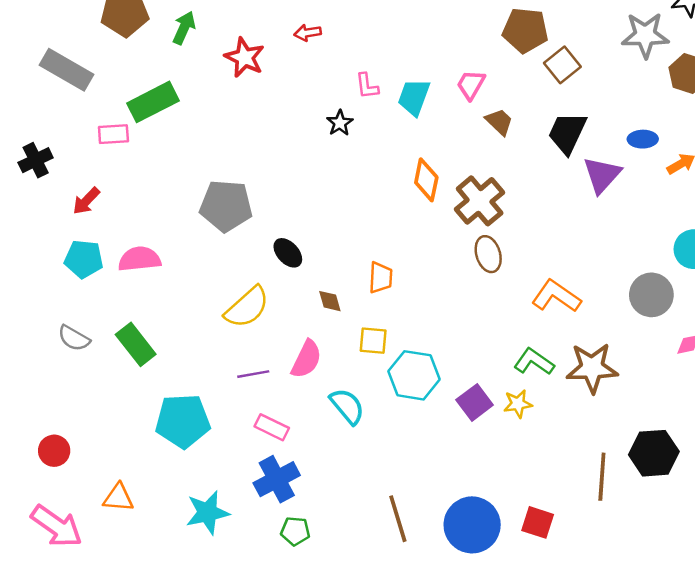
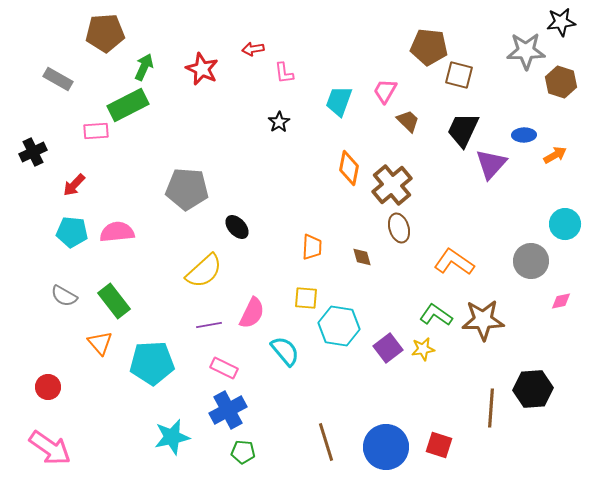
green arrow: (184, 28) -> (144, 67), moved
brown square: (562, 65) -> (459, 75), turned -36
gray rectangle: (66, 70) -> (58, 79), size x0.7
pink L-shape: (367, 86) -> (284, 73), moved
brown diamond: (330, 301) -> (362, 257), moved
orange triangle: (118, 498) -> (100, 343), moved, turned 44

